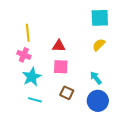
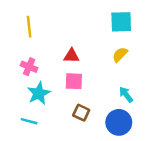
yellow line: (28, 33) -> (29, 27), moved
cyan arrow: (96, 78) -> (126, 95), moved
cyan line: (35, 100) -> (29, 121), moved

